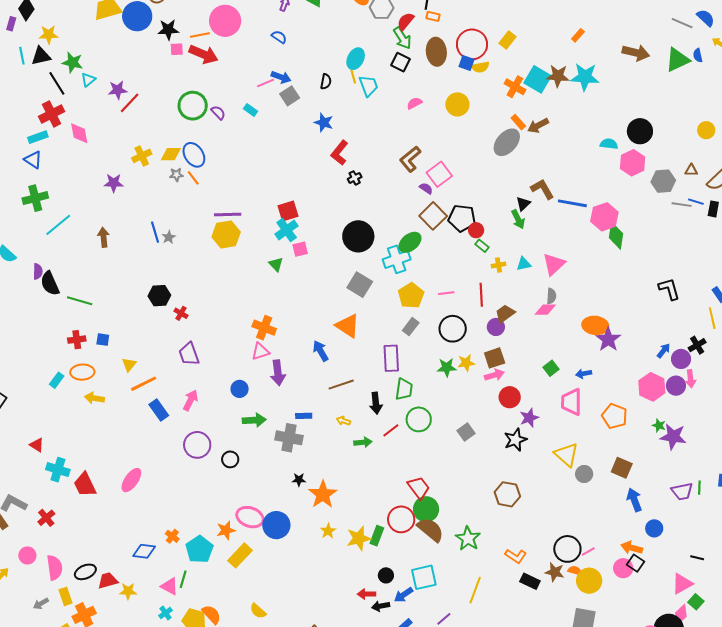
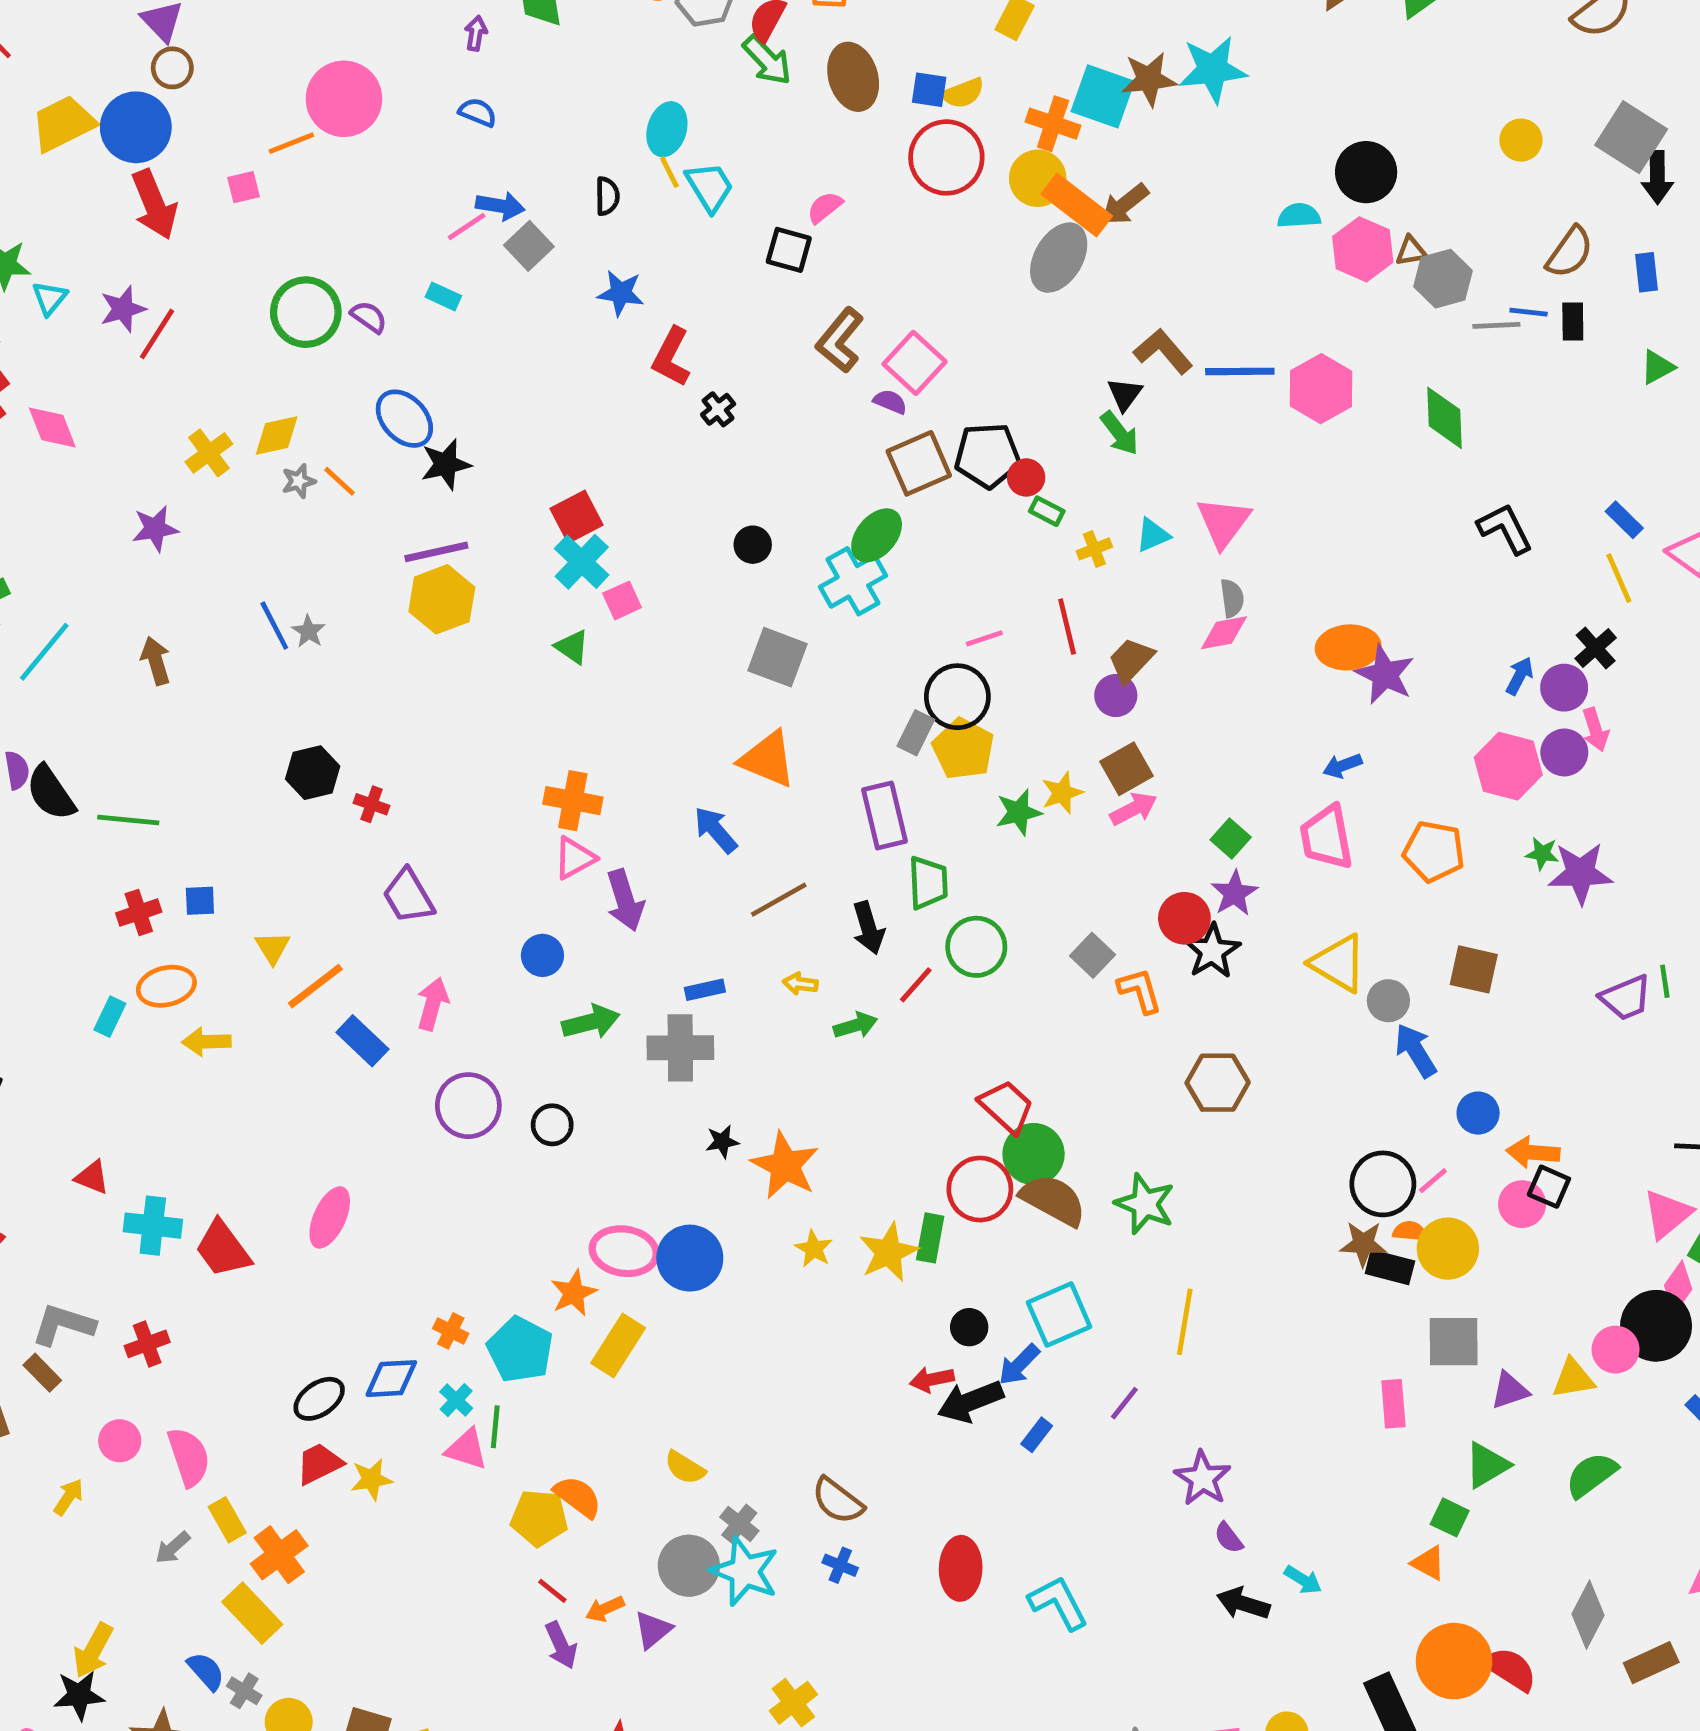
black star: (168, 30) -> (446, 464), moved
red circle: (472, 44) -> (946, 157), moved
red arrow: (204, 54) -> (154, 204), moved, turned 56
black square: (400, 62) -> (789, 250), moved
yellow circle: (457, 104) -> (1038, 178), moved
orange rectangle: (518, 122) -> (1077, 205), size x1.8
blue ellipse: (194, 155) -> (404, 419), moved
brown triangle: (691, 170) -> (1411, 251), moved
brown square: (433, 216) -> (919, 463), turned 32
black circle: (358, 236) -> (753, 545), size x0.5
green diamond: (616, 236) -> (1444, 418), moved
yellow pentagon: (411, 296) -> (963, 749), moved
black circle: (453, 329) -> (957, 697), moved
green square: (551, 368) -> (1231, 839), moved
red circle: (510, 397) -> (1184, 918), moved
blue arrow: (634, 500) -> (1416, 1050), moved
red cross: (46, 518) -> (147, 1344), turned 30
blue circle: (654, 528) -> (1478, 1113), moved
orange L-shape: (516, 556) -> (1140, 991), moved, turned -130
black ellipse: (85, 572) -> (319, 1399), moved
black rectangle: (530, 581) -> (1390, 1267), moved
black arrow: (381, 606) -> (970, 1401), size x1.5
cyan cross: (166, 613) -> (456, 1400), moved

